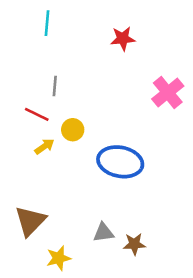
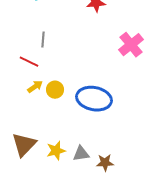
yellow circle: (73, 130) -> (55, 90), moved
yellow star: (59, 258) -> (56, 151), moved

